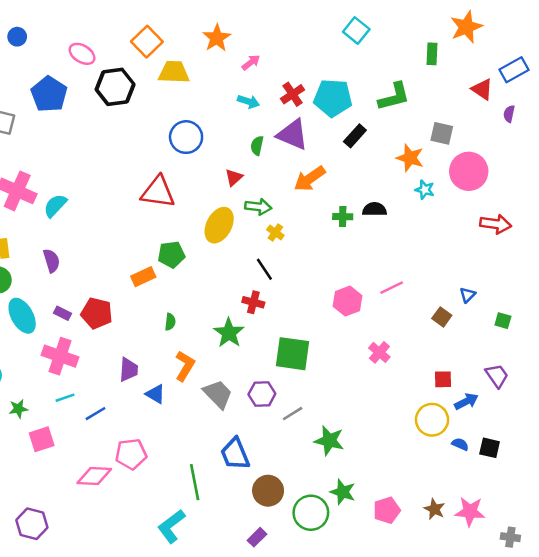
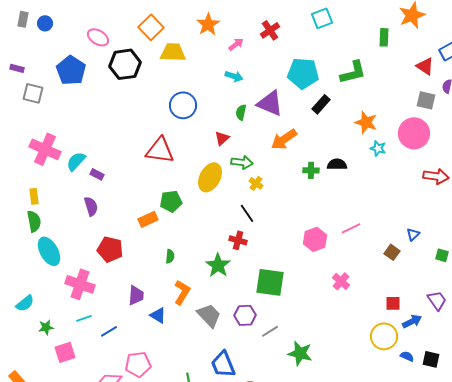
cyan square: (356, 31) -> (322, 18), turned 30
red cross: (293, 94) -> (270, 30), moved
gray square: (442, 133) -> (426, 100), moved
purple semicircle: (51, 261) -> (91, 206), moved
purple rectangle: (62, 313) -> (97, 174), moved

